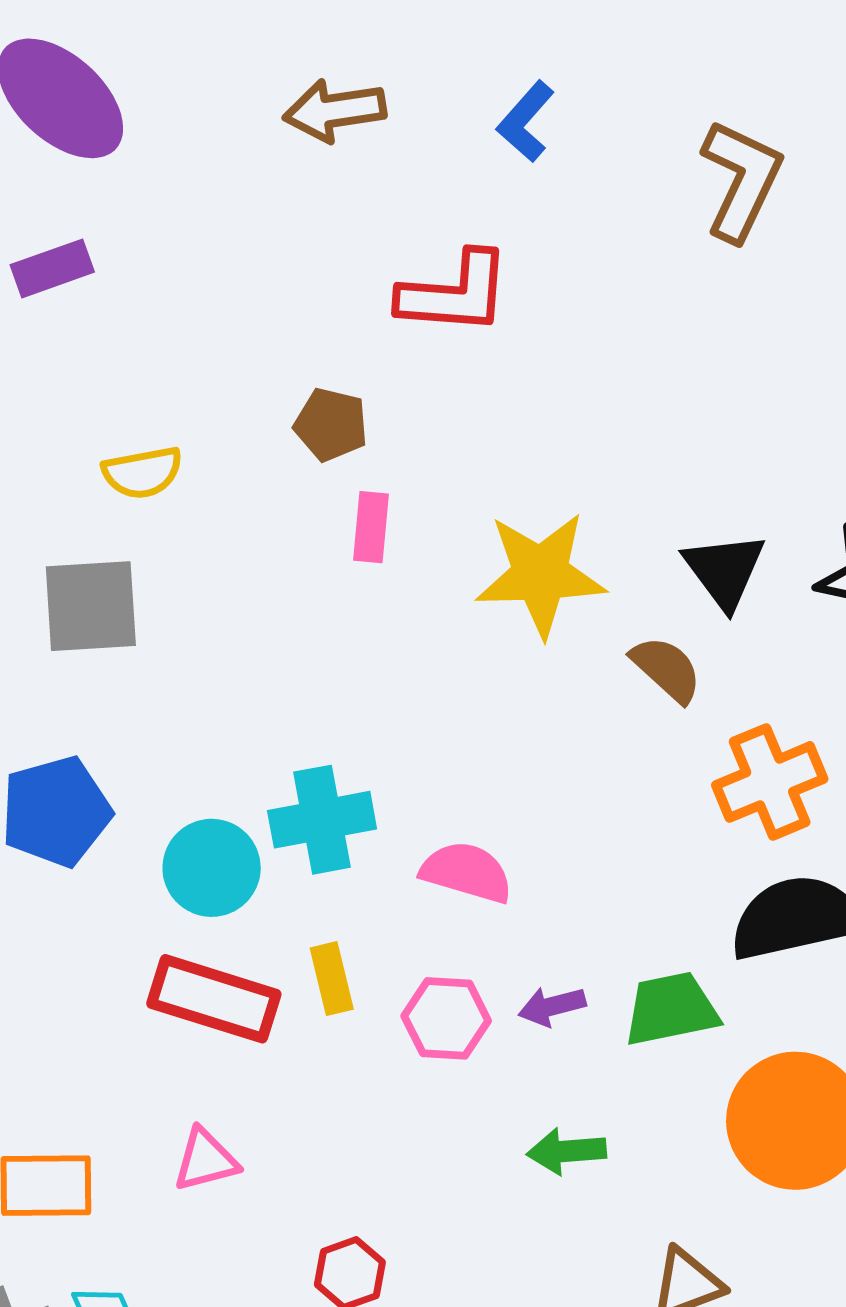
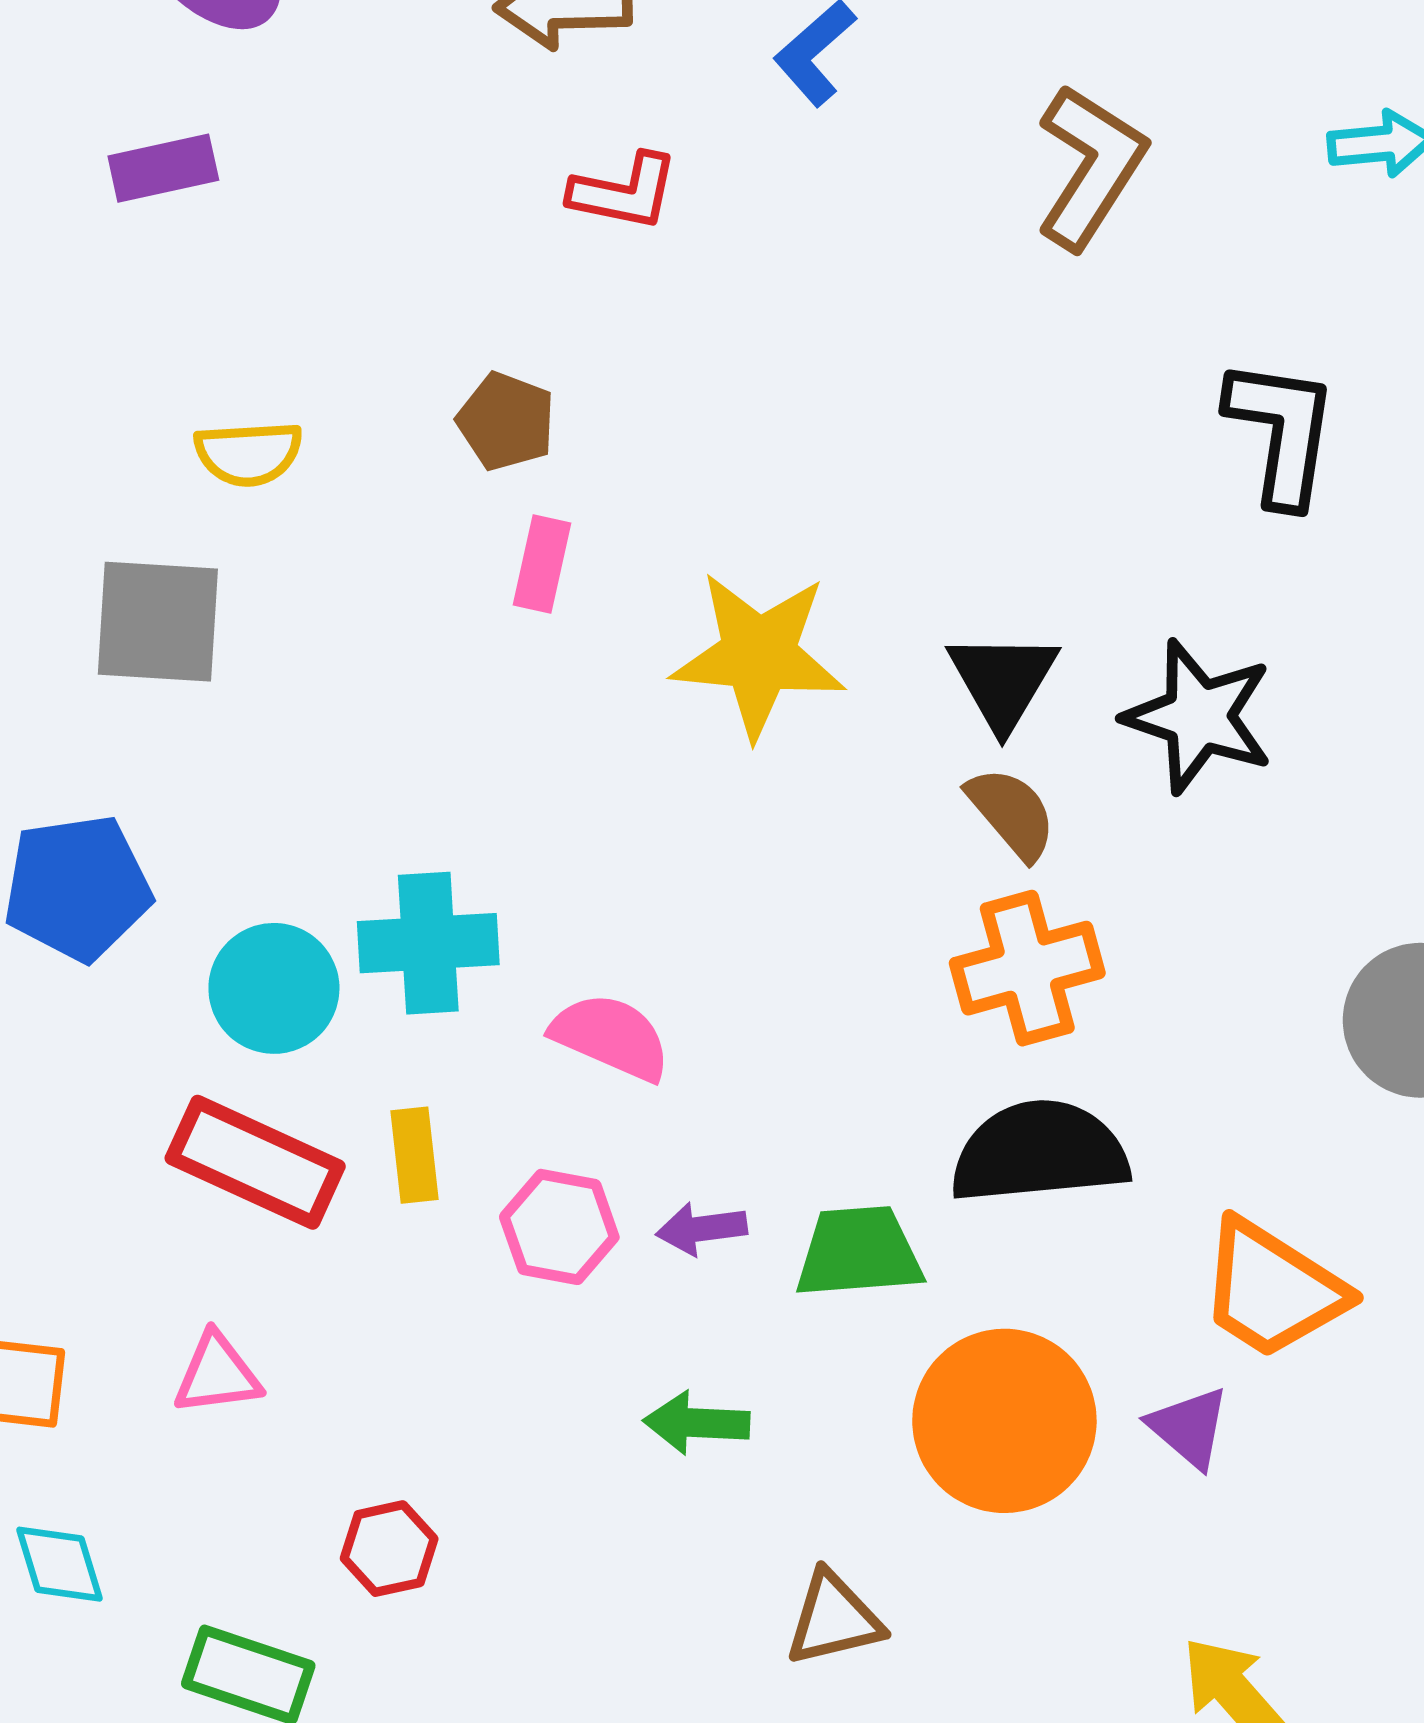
red L-shape: (455, 293) -> (624, 192), moved, size x0.7
brown semicircle: (666, 669) -> (1012, 813), moved

